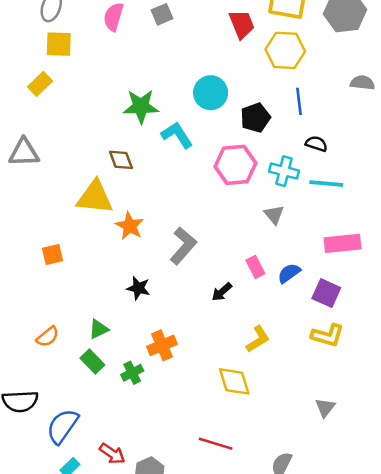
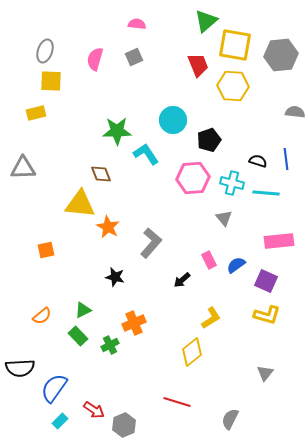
yellow rectangle: (40, 84) -> (36, 113), turned 30
blue line: (299, 101) -> (286, 159), moved
yellow diamond: (234, 381) -> (192, 352), turned 68

